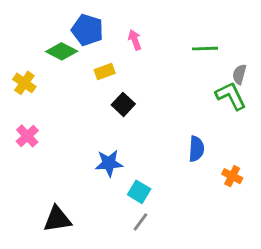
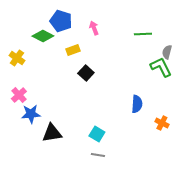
blue star: (109, 163) -> (31, 114), moved
black triangle: (57, 219) -> (52, 133), moved
gray line: (140, 222) -> (98, 155), turned 64

